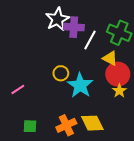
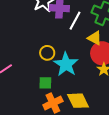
green square: (30, 126) -> (45, 83), moved

